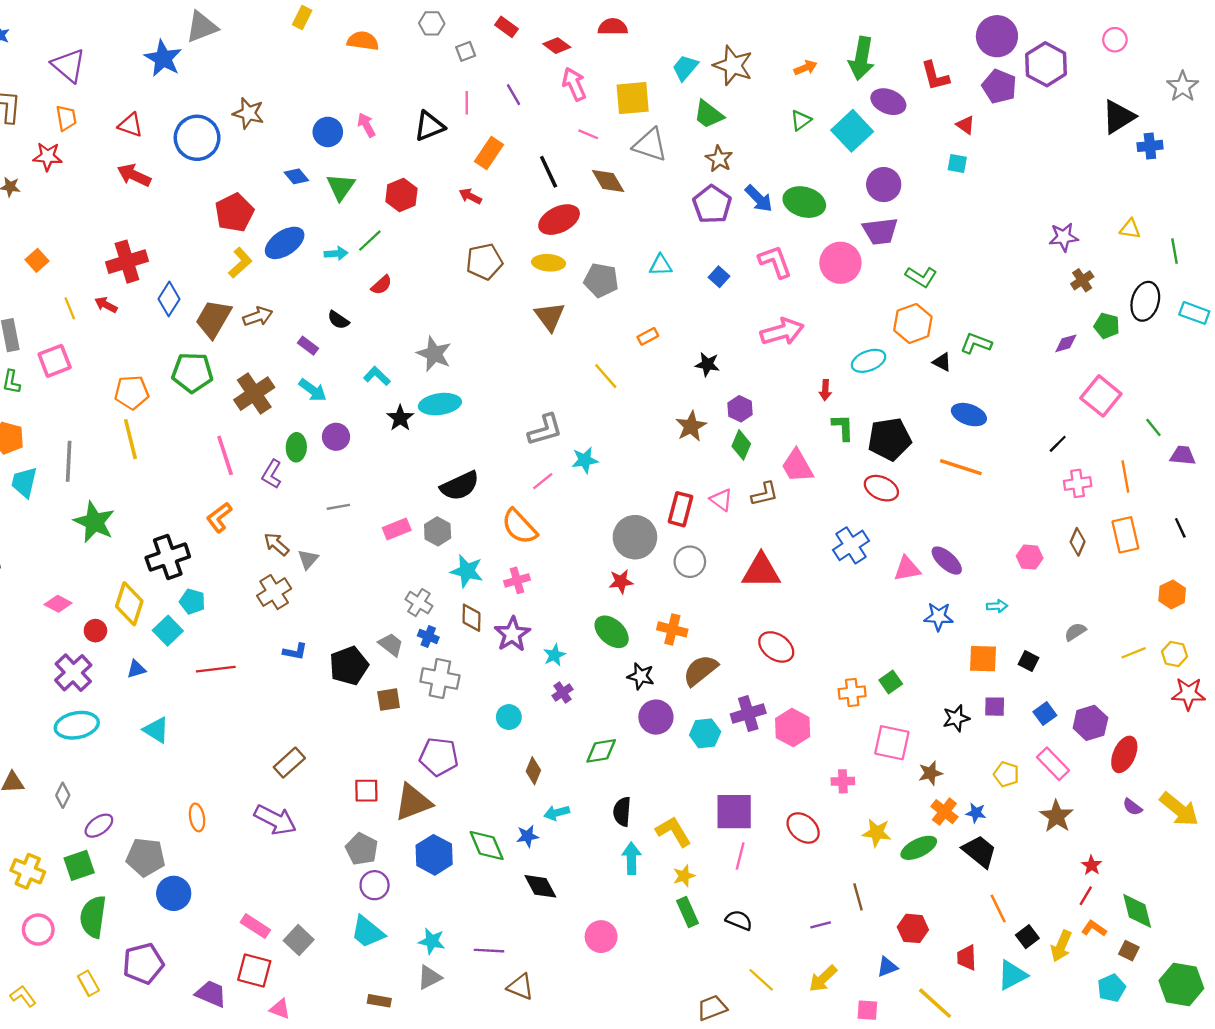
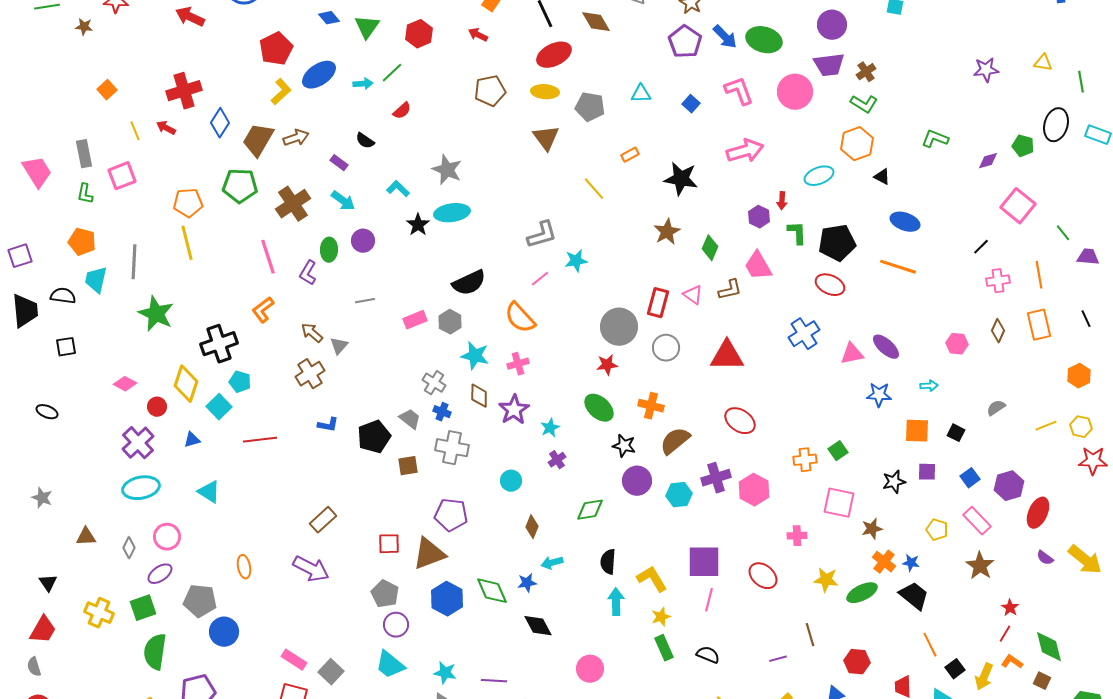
brown cross: (1082, 280) -> (866, 72), moved
green L-shape: (976, 343) -> (935, 139), moved
black star: (707, 364) -> (681, 179), size x1.6
purple hexagon: (740, 409) -> (759, 217), moved
pink circle: (38, 930) -> (167, 537), moved

